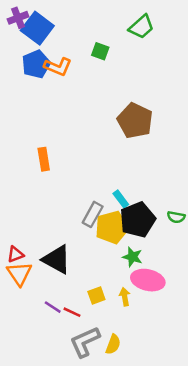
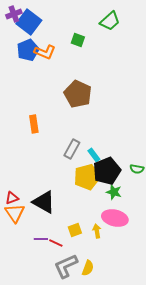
brown pentagon: (135, 121) -> (78, 94), moved
gray rectangle: (93, 214) -> (72, 149), moved
green star: (132, 257) -> (114, 192), moved
purple line: (53, 307) -> (41, 239), turned -32

